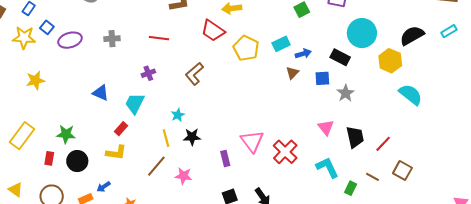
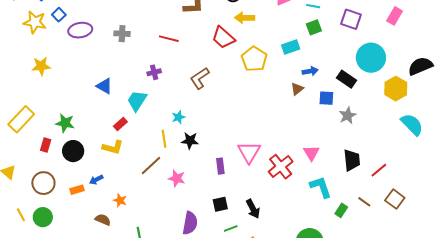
cyan rectangle: (281, 44) -> (291, 47), moved
pink triangle: (326, 127) -> (311, 153), moved

